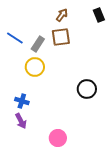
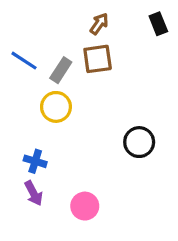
pink circle: (58, 138) -> (85, 206), moved

